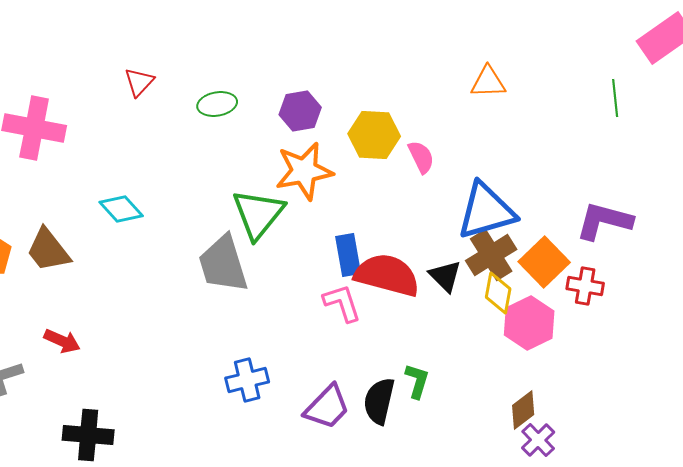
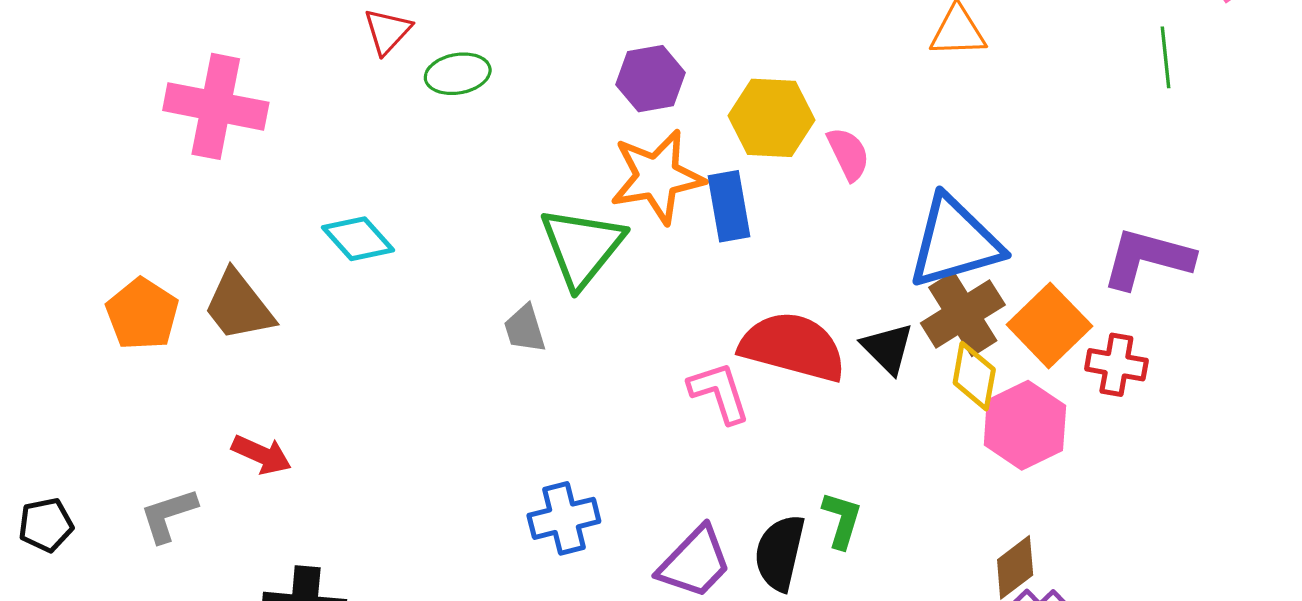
green ellipse: (217, 104) -> (458, 74), moved
blue rectangle: (348, 255) -> (729, 206), moved
gray trapezoid: (223, 264) -> (525, 329), size x0.5

